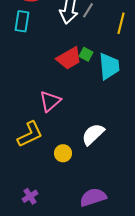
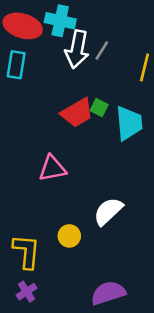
pink triangle: (50, 101) -> (52, 169), turned 30
yellow L-shape: (30, 134) -> (27, 251), moved, turned -60

